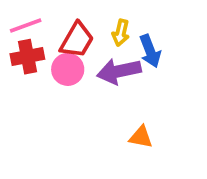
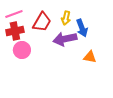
pink circle: (68, 69) -> (22, 50), moved
orange triangle: (141, 137) -> (90, 57), moved

